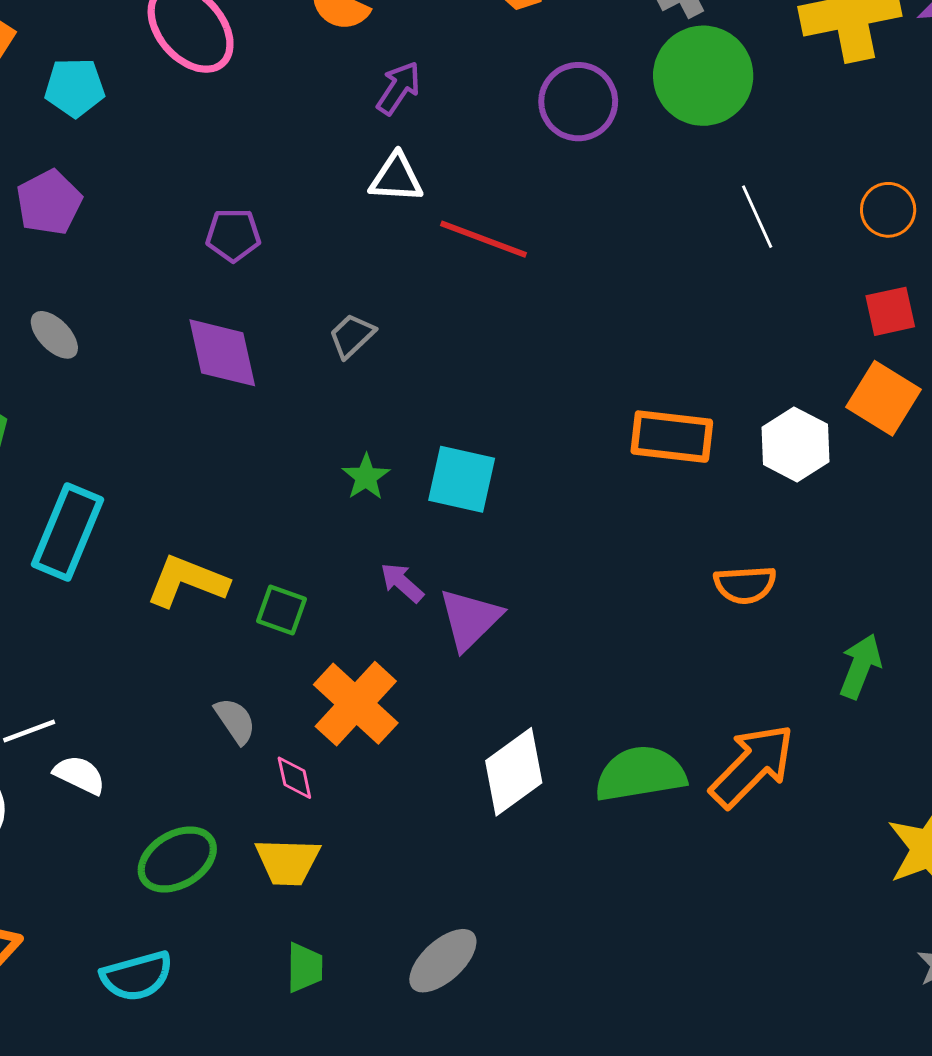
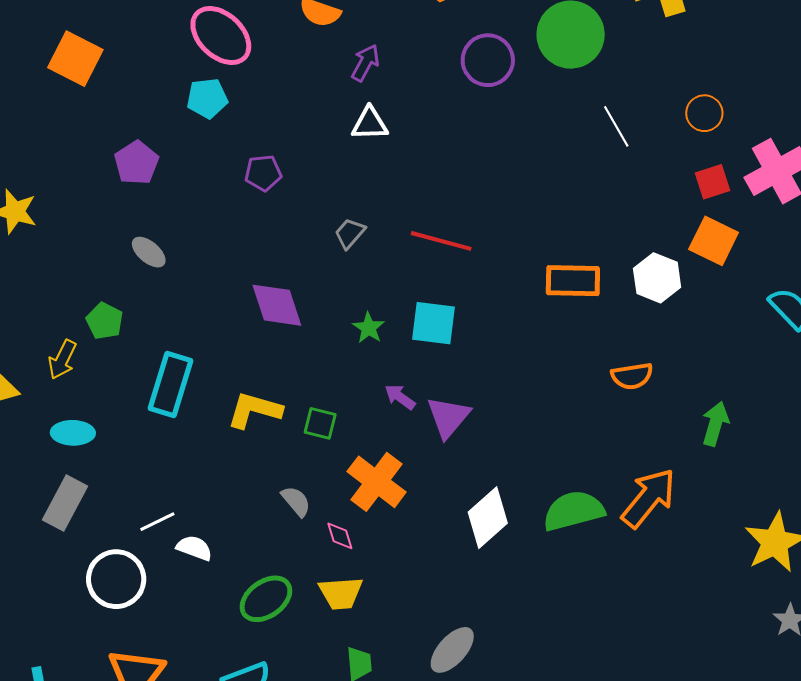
cyan pentagon: (75, 87) -> (207, 98), moved
red line: (484, 239) -> (441, 241), moved
purple diamond: (222, 353) -> (277, 305), moved

